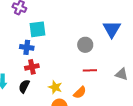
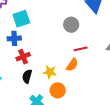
black semicircle: (24, 86) -> (27, 76), moved
orange semicircle: (80, 92) -> (72, 65), moved

